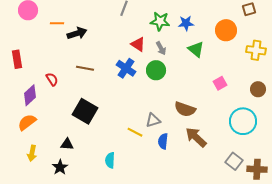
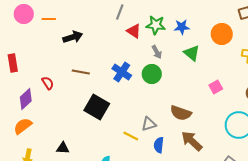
orange line: (57, 23) -> (49, 19), moved
red triangle: (138, 44) -> (134, 31), moved
black square: (85, 111) -> (97, 107), moved

